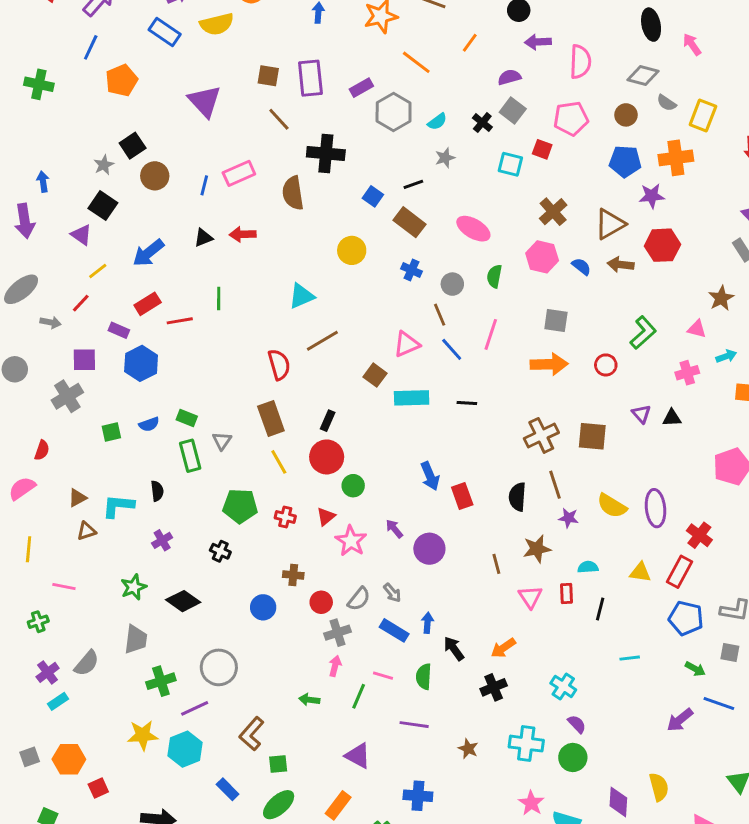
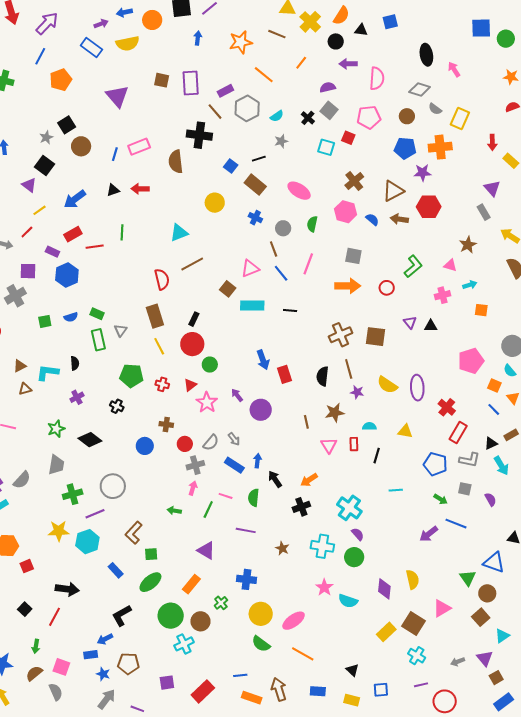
brown line: (279, 119) -> (215, 112), moved
red rectangle: (680, 572) -> (458, 433), moved
cyan cross: (563, 686) -> (349, 508), size x1.4

